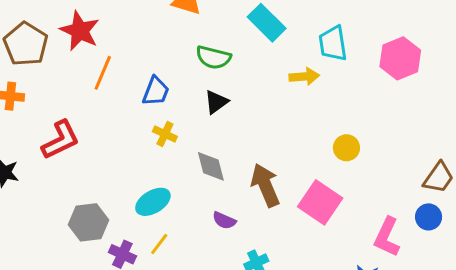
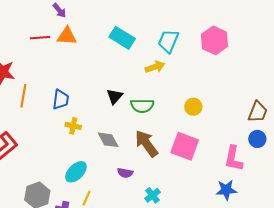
cyan trapezoid: (333, 43) -> (168, 41), turned 45
green semicircle: (213, 57) -> (142, 106), moved
black triangle: (216, 102) -> (115, 96), moved

